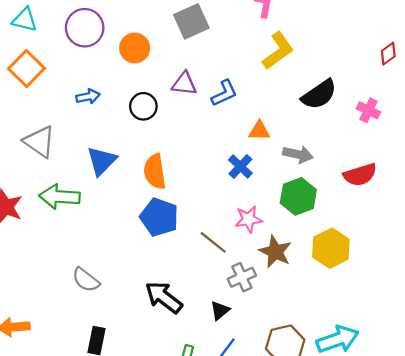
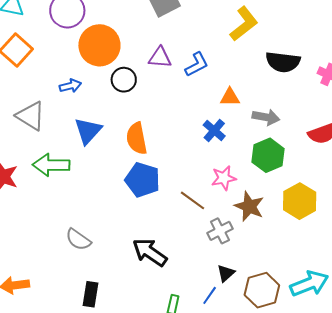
orange circle: (135, 48) -> (99, 45), moved, size x1.5
black semicircle: (319, 95) -> (283, 62), turned 44
blue arrow: (88, 97) -> (70, 86), moved
black triangle: (220, 310) -> (226, 273), moved

